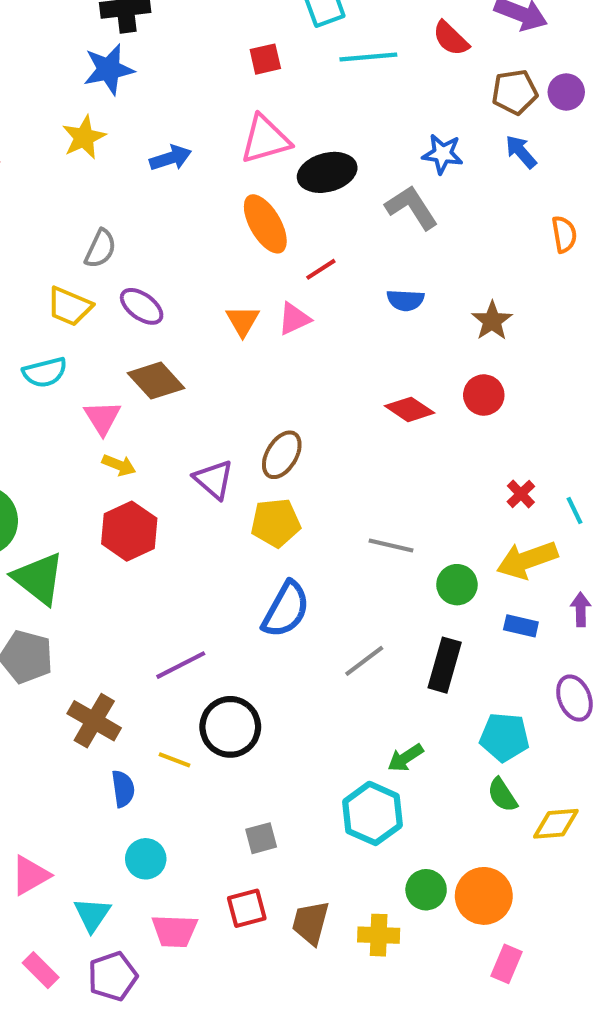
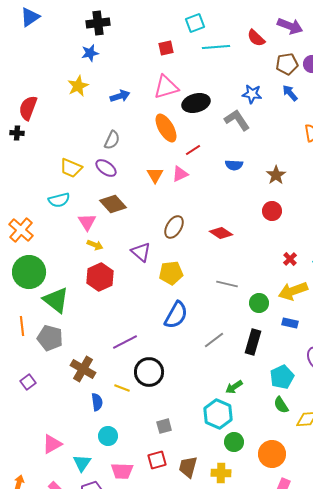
blue star: (109, 69) -> (90, 53), size x0.7
gray semicircle: (100, 249) -> (112, 140), moved
red diamond: (410, 409) -> (221, 233), moved
brown ellipse: (282, 455) -> (174, 227), moved
cyan pentagon: (504, 737) -> (282, 377), turned -30
green circle: (426, 890) -> (234, 442), moved

